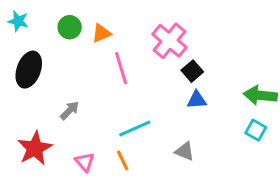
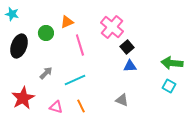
green circle: (70, 27) -> (46, 33), moved
cyan line: (135, 129) -> (75, 80), moved
pink triangle: (85, 162) -> (56, 107), turned -32

